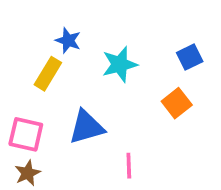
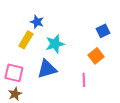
cyan star: (120, 64) -> (55, 44), moved
pink line: (129, 166) -> (84, 80), moved

